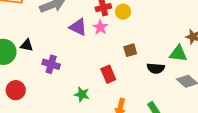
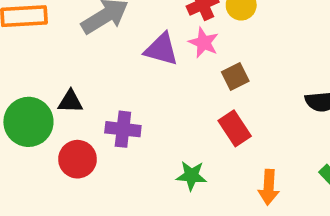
brown square: (130, 50) -> (235, 76), moved
red circle: (16, 90) -> (78, 159), moved

